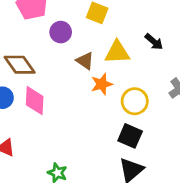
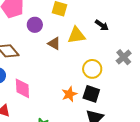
orange star: (102, 84) -> (69, 94), moved
pink diamond: (35, 101) -> (22, 88), moved

